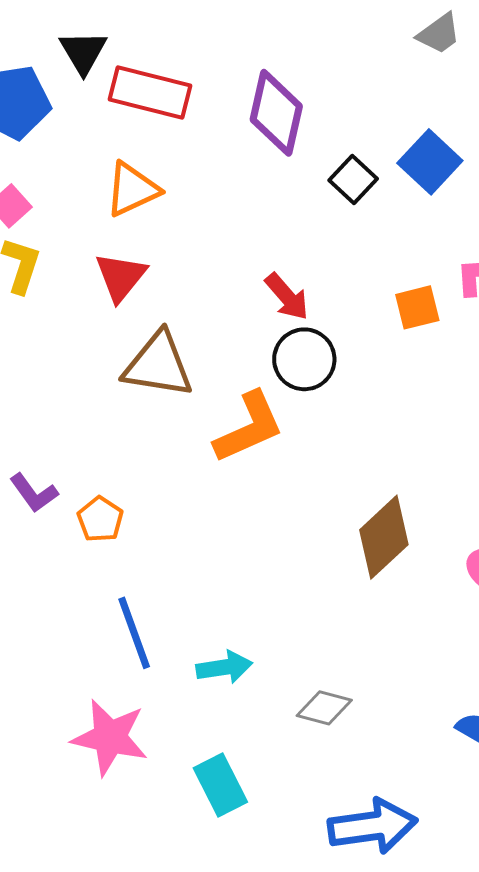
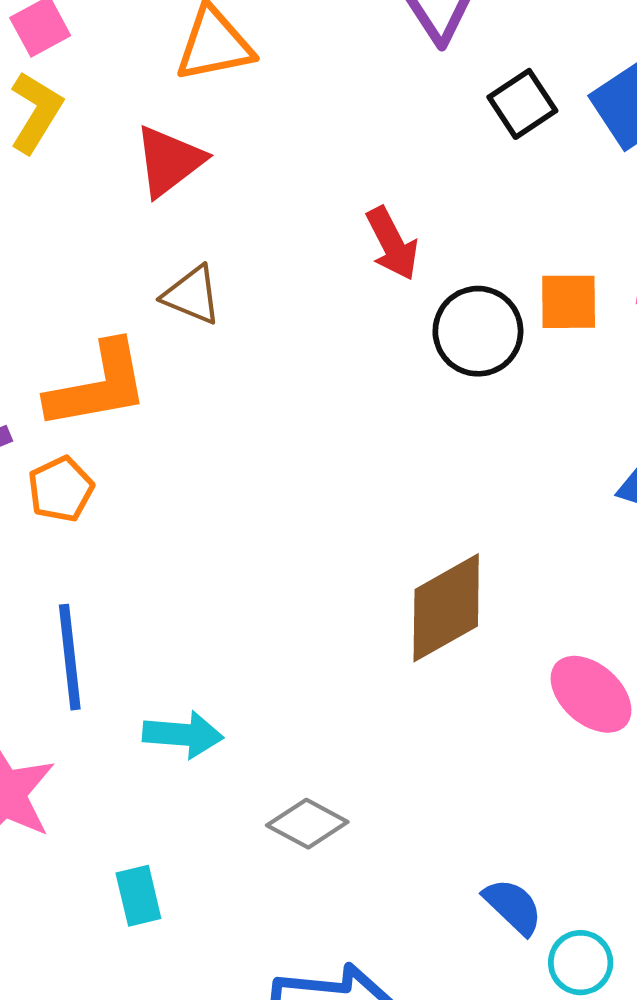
black circle: (304, 359) -> (478, 331), moved
brown triangle: (158, 365) -> (192, 295), size x0.6
orange L-shape: (249, 427) -> (98, 386), moved
cyan rectangle: (220, 785) -> (138, 896), size x0.7

